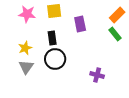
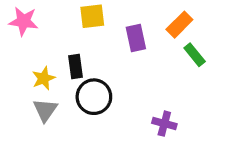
pink star: (27, 14) -> (23, 21), moved
orange rectangle: (117, 15) -> (179, 25), moved
black rectangle: (52, 38) -> (75, 67), moved

